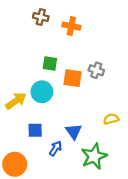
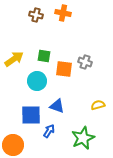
orange cross: (71, 26) -> (63, 13), moved
yellow arrow: (16, 101) -> (14, 59), moved
blue square: (35, 130) -> (31, 115), size x1.5
blue triangle: (74, 131) -> (57, 106), moved, turned -35

